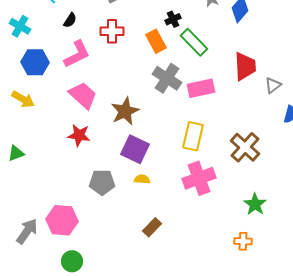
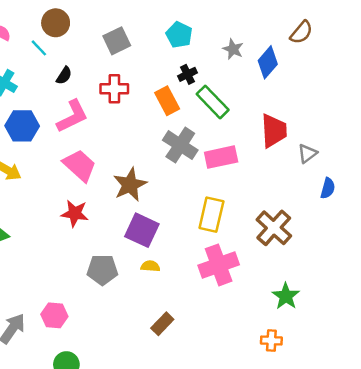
pink hexagon: (62, 220) -> (54, 315), size x0.7

